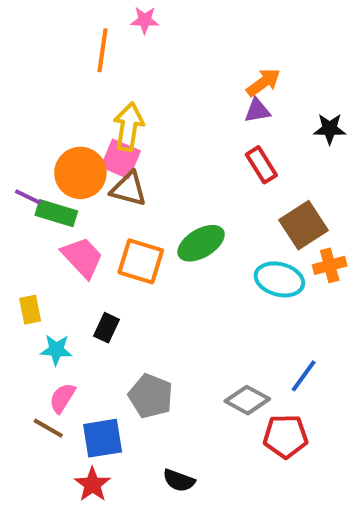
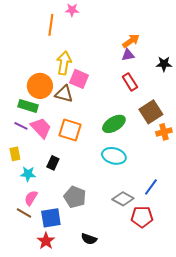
pink square: (121, 159) -> (79, 79), moved
purple line: (28, 197) -> (21, 126), moved
green ellipse: (201, 243) -> (114, 124), moved
cyan ellipse: (279, 279) -> (114, 156), moved

